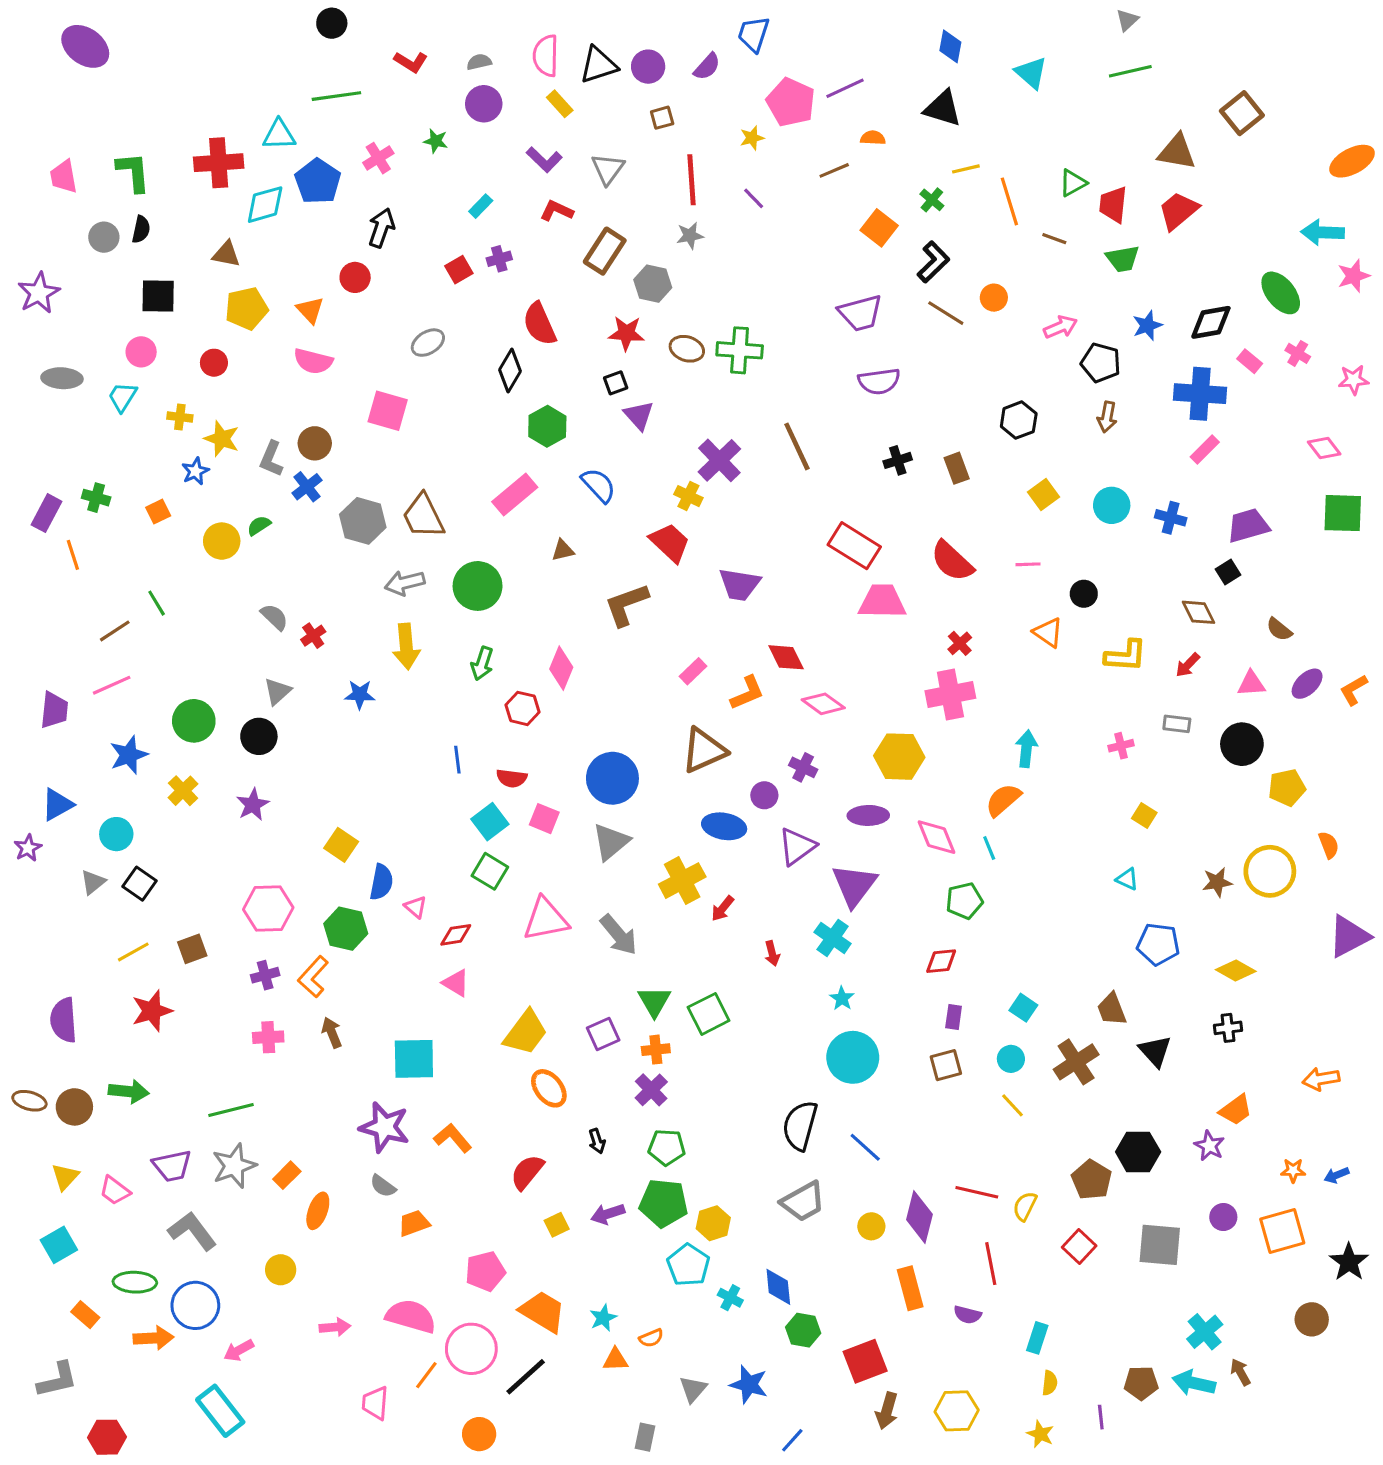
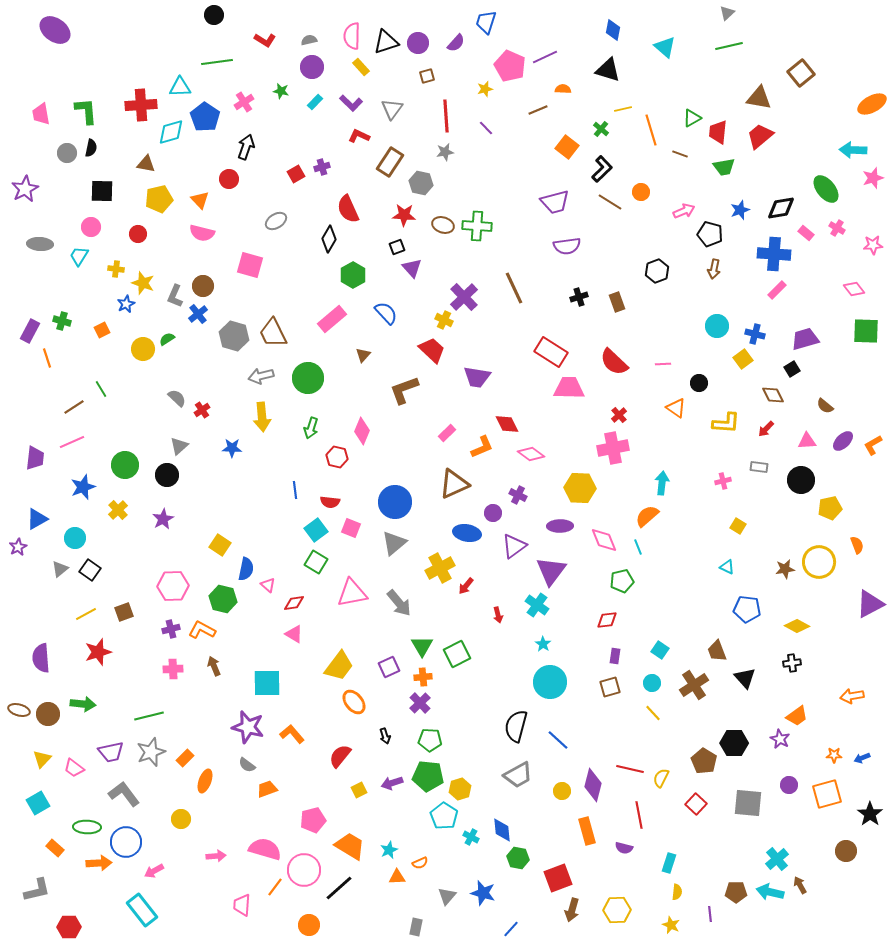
cyan rectangle: (481, 206) -> (315, 102), moved
yellow square: (1043, 494) -> (743, 359), moved
brown triangle: (563, 550) -> (363, 355), turned -35
orange L-shape: (313, 977) -> (202, 630), turned 76

